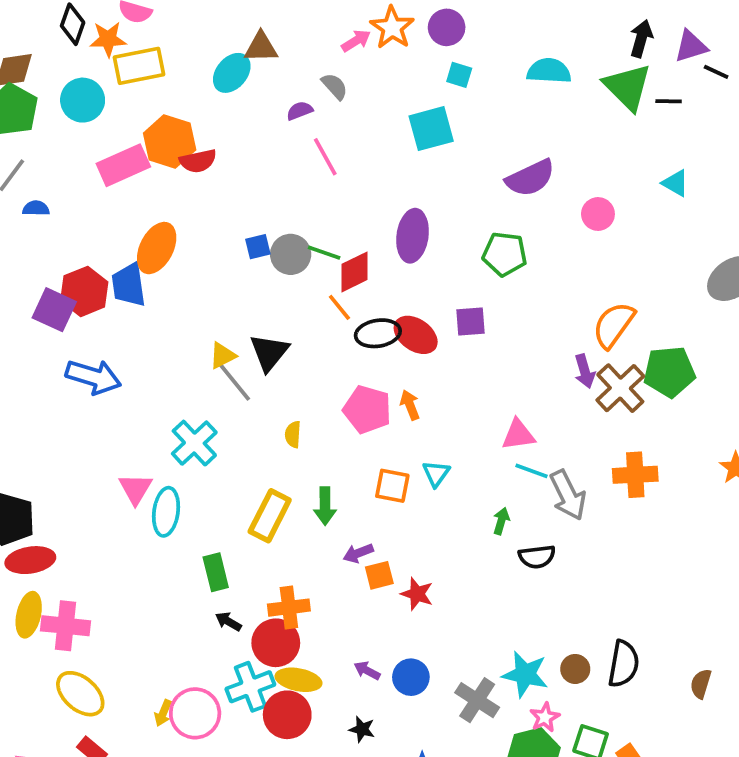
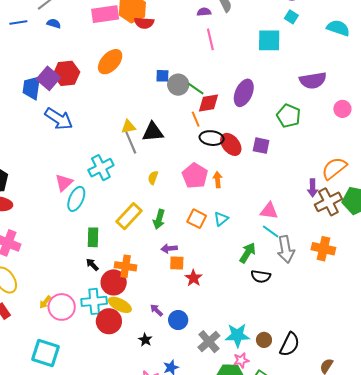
blue trapezoid: (129, 285) -> (32, 88), moved
black triangle: (269, 352) -> (153, 132), turned 30
green arrow: (501, 521) -> (248, 253), size x1.5
cyan star: (525, 674) -> (237, 335), turned -30

